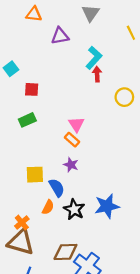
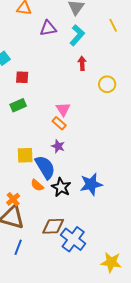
cyan L-shape: (94, 58) -> (77, 35), moved
blue semicircle: (57, 188) -> (45, 167), size x1.4
orange semicircle: (48, 207) -> (37, 185), turned 104

